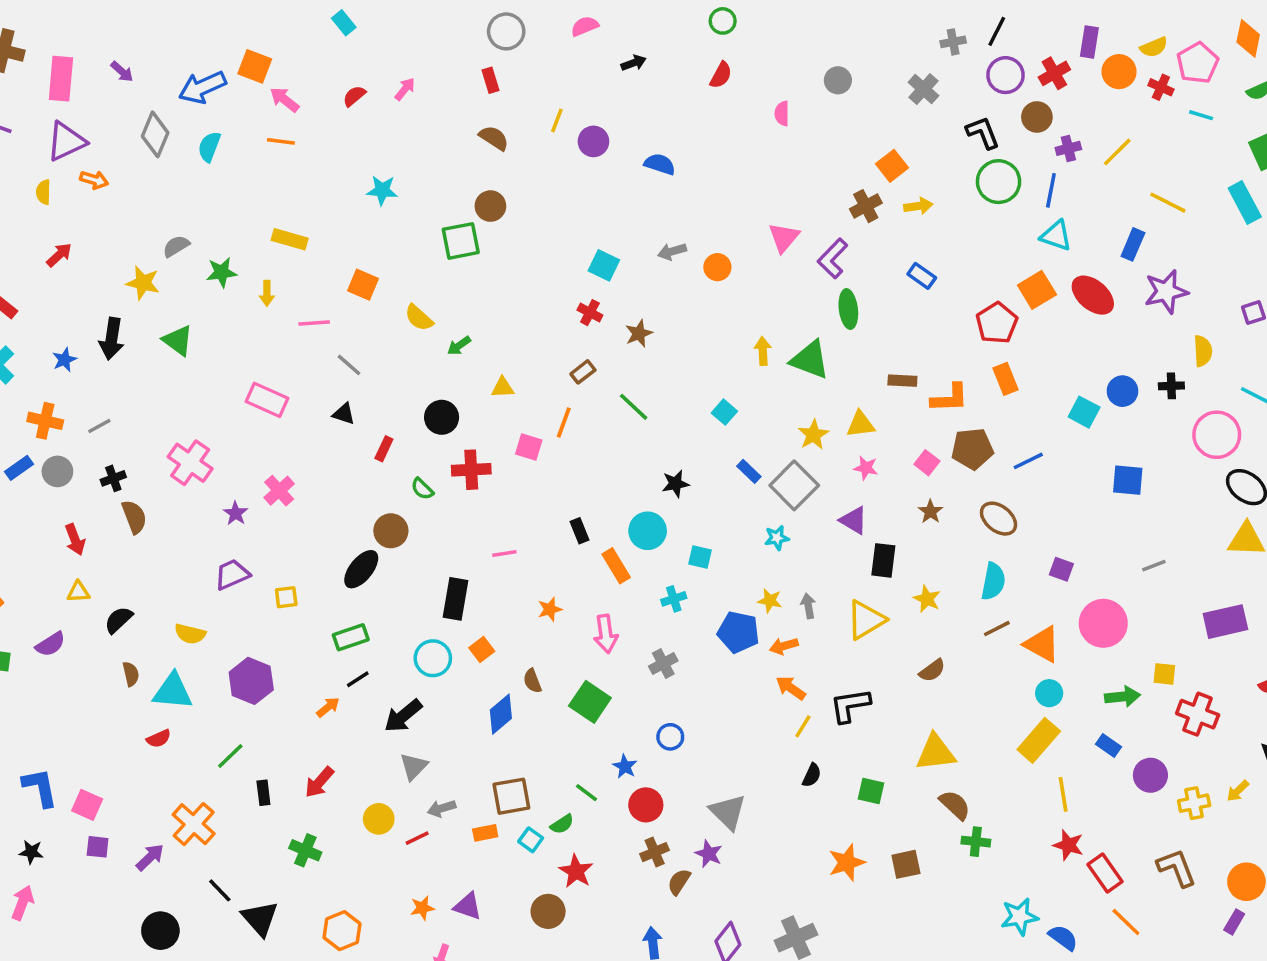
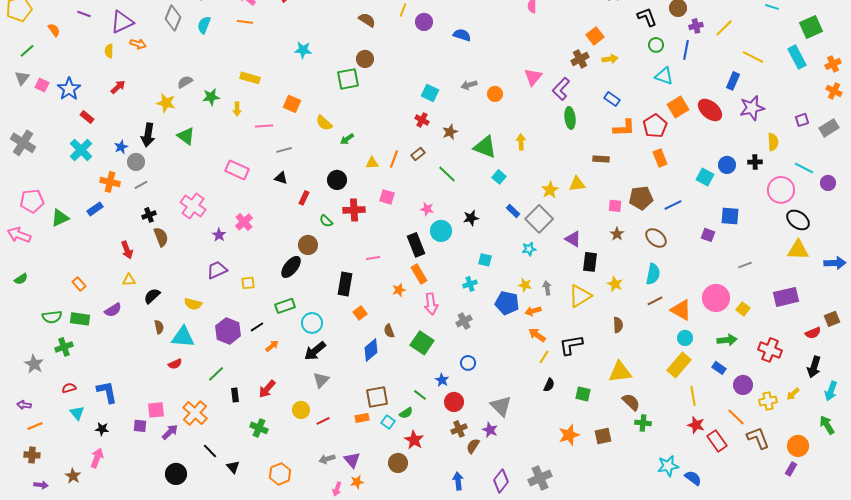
green circle: (999, 182) -> (656, 45), size x0.6
cyan triangle: (1056, 236) -> (664, 76), moved
green triangle: (810, 360) -> (485, 147), moved
gray line: (349, 365) -> (284, 150), turned -56
orange L-shape: (950, 398) -> (624, 128), moved
orange line: (564, 423) -> (394, 159), moved
pink square: (927, 463) -> (615, 206), turned -32
pink star: (866, 468) -> (427, 209), moved
gray circle: (57, 471) -> (136, 162), moved
black rectangle: (579, 531) -> (416, 245), size x1.6
cyan circle: (648, 531) -> (441, 231), moved
orange rectangle: (616, 566) -> (419, 274), moved
purple square: (1061, 569) -> (708, 235), moved
cyan circle: (433, 658) -> (312, 323), moved
brown semicircle: (932, 670) -> (618, 325), turned -56
yellow square: (1164, 674) -> (743, 309), moved, turned 32
black line: (358, 679) -> (257, 327), moved
pink square: (87, 805) -> (156, 410), moved, turned -30
gray arrow: (442, 808) -> (327, 459), moved
purple triangle: (468, 906) -> (352, 460), turned 30
orange star: (422, 908) -> (357, 482), moved
black triangle: (260, 918) -> (233, 467), size x0.6
orange line: (1126, 922) -> (736, 417), moved

